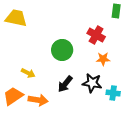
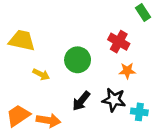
green rectangle: (116, 11) -> (143, 13), turned -40
yellow trapezoid: (16, 18) -> (22, 40), moved
yellow arrow: (28, 73) -> (41, 74), moved

